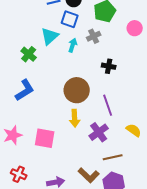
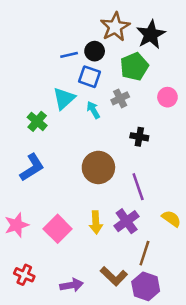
pink circle: (135, 28) -> (167, 97), moved
cyan arrow: (73, 45) -> (93, 110), turned -48
yellow arrow: (75, 118) -> (96, 222), moved
pink square: (45, 138) -> (58, 229), turned 35
brown line: (113, 157) -> (144, 253), turned -60

